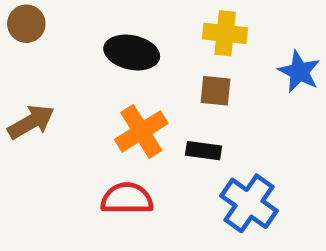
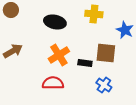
brown square: (215, 91) -> (106, 53), moved, size x1.5
blue cross: (249, 203) -> (104, 85), size x0.7

